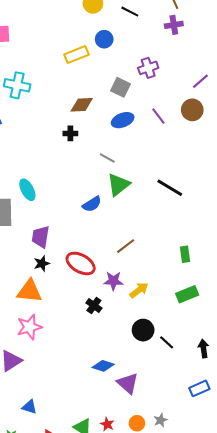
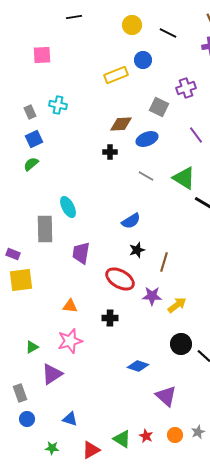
cyan cross: (17, 85) -> (58, 105), size x0.7
blue ellipse: (123, 120) -> (147, 139), moved
green triangle: (119, 185) -> (184, 178), moved, turned -50
brown line: (126, 246) -> (164, 262), turned -36
black star: (42, 263) -> (137, 250), moved
orange triangle: (29, 291) -> (70, 306), size x0.6
black cross: (94, 305) -> (110, 318), moved, turned -35
blue diamond: (103, 366) -> (138, 366), moved

